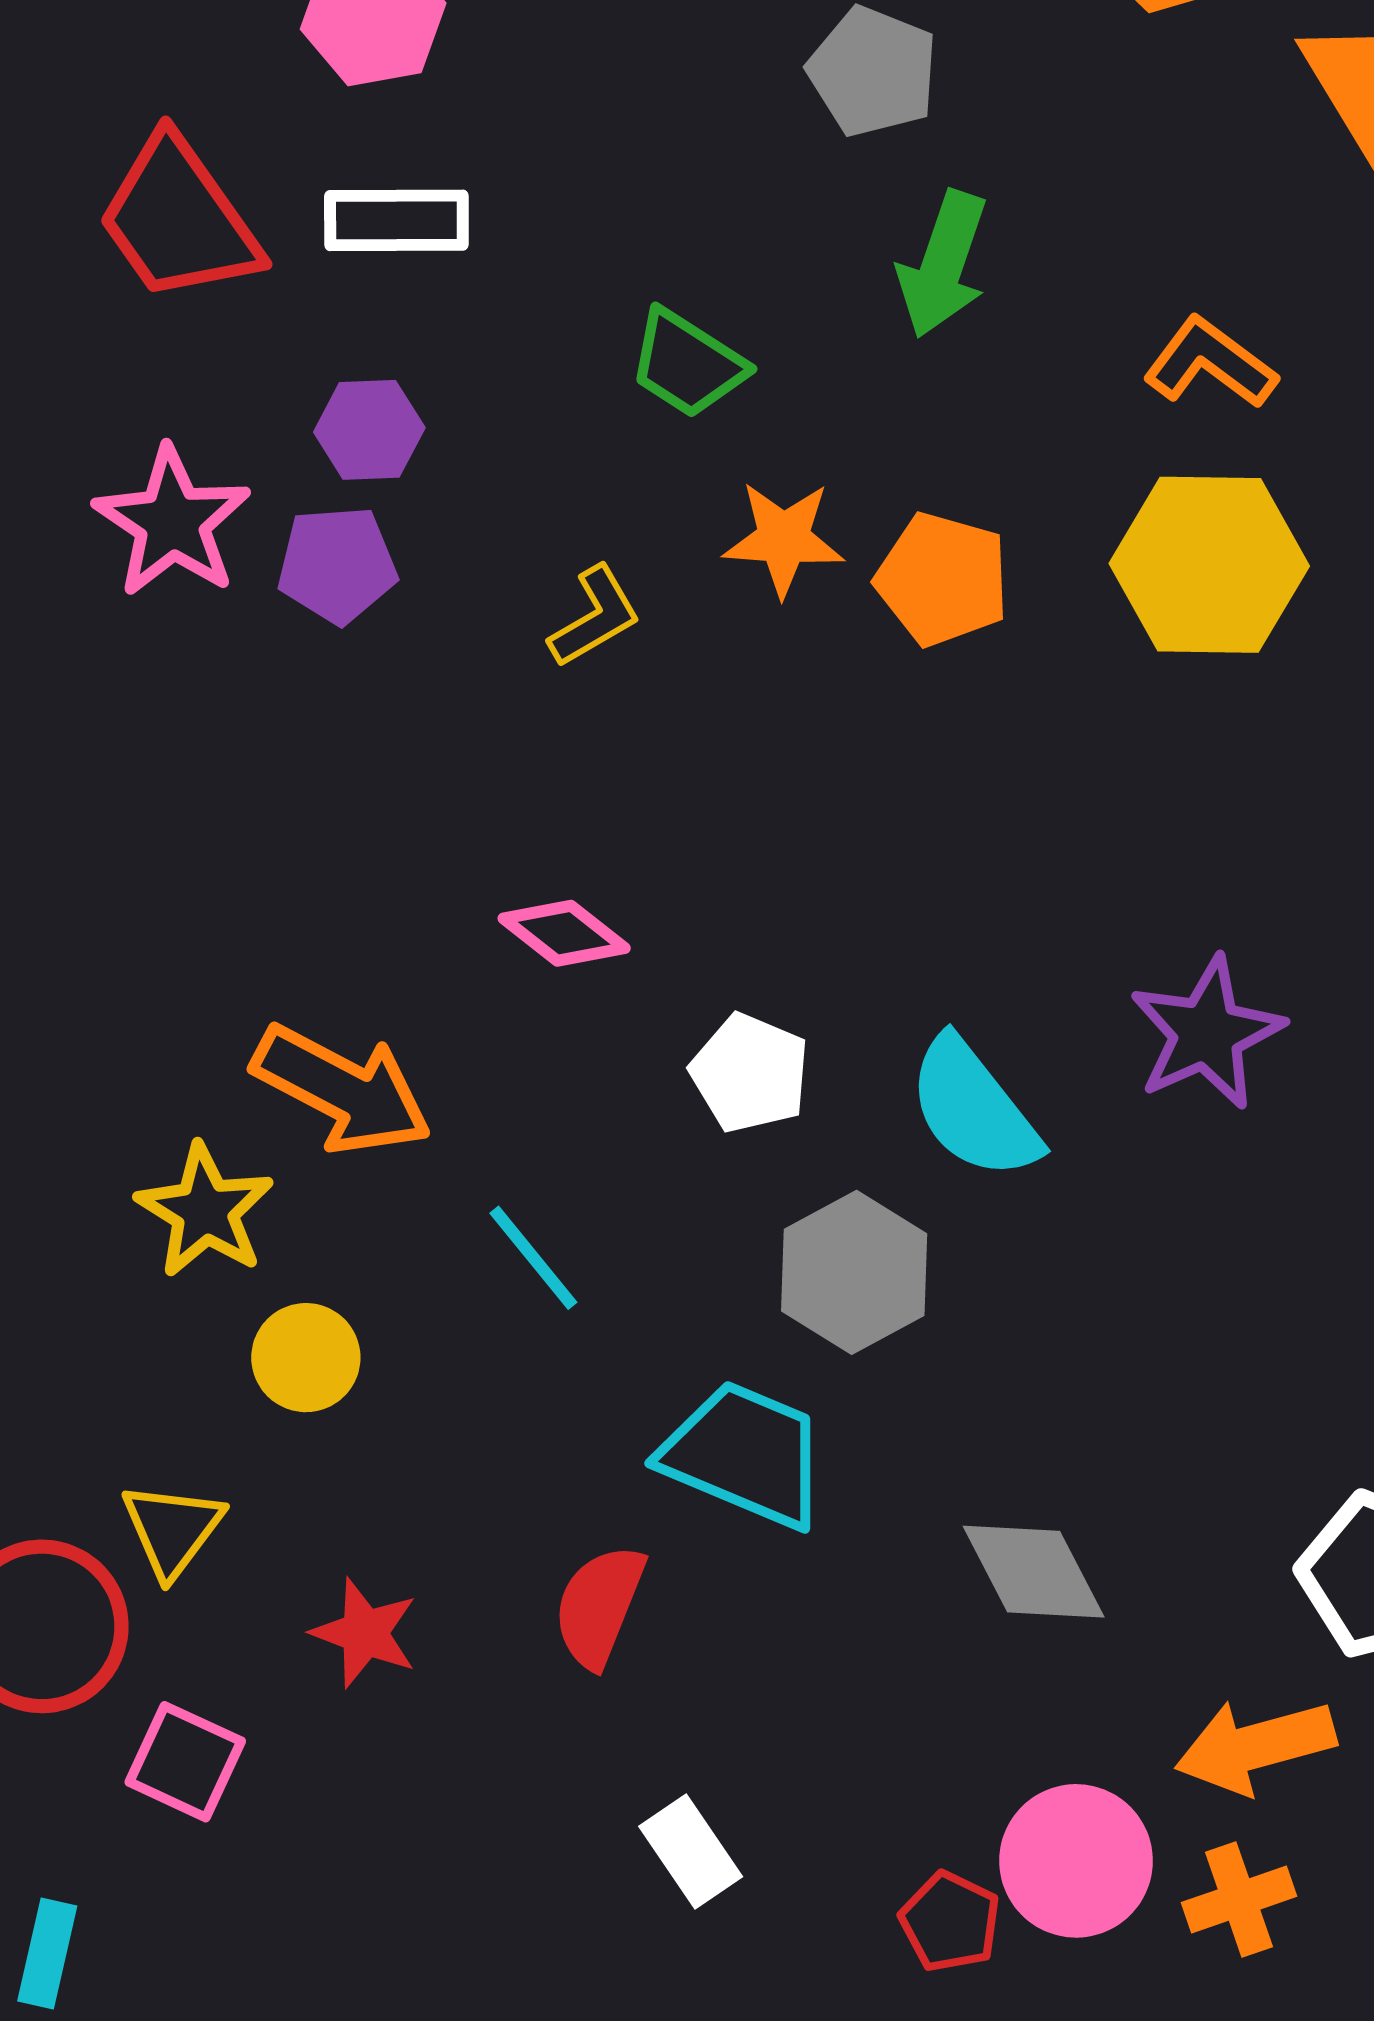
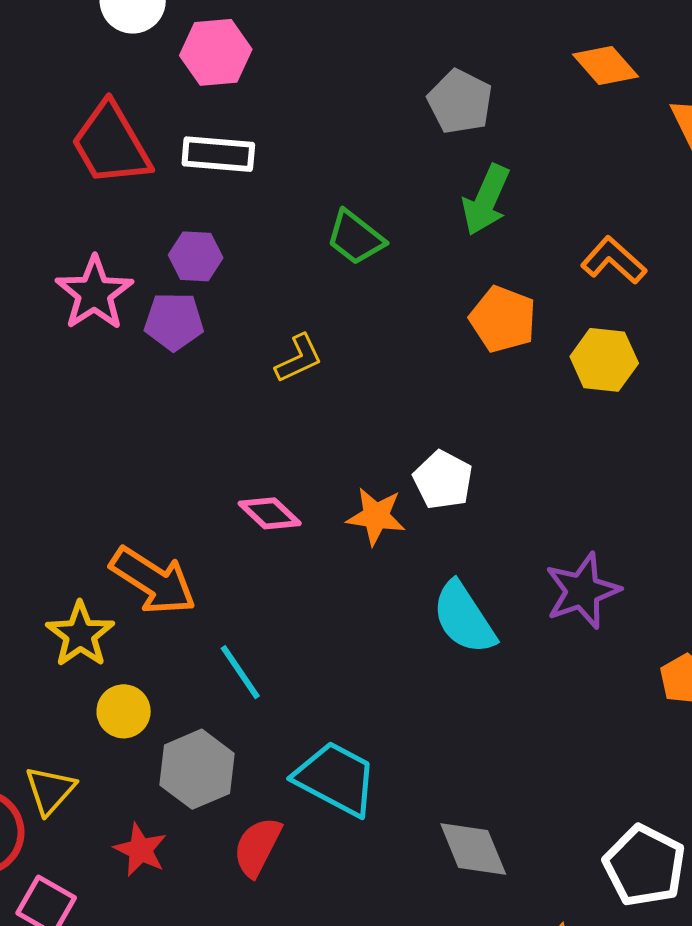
orange star: (784, 539) -> (376, 516), moved
yellow hexagon: (1209, 565) -> (604, 360), size x0.7
orange pentagon: (943, 579) -> (503, 319), moved
white pentagon: (750, 1073) -> (443, 480), moved
gray hexagon: (854, 1272) -> (197, 769), moved

